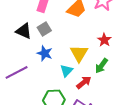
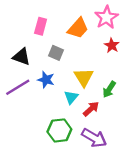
gray square: (44, 29) -> (56, 53), moved, turned -32
red star: (104, 40) -> (112, 45), moved
purple line: (17, 72) -> (18, 87), moved

